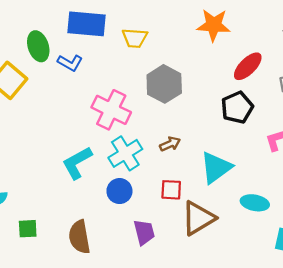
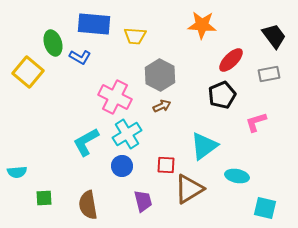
brown arrow: (170, 144) -> (162, 106), moved

